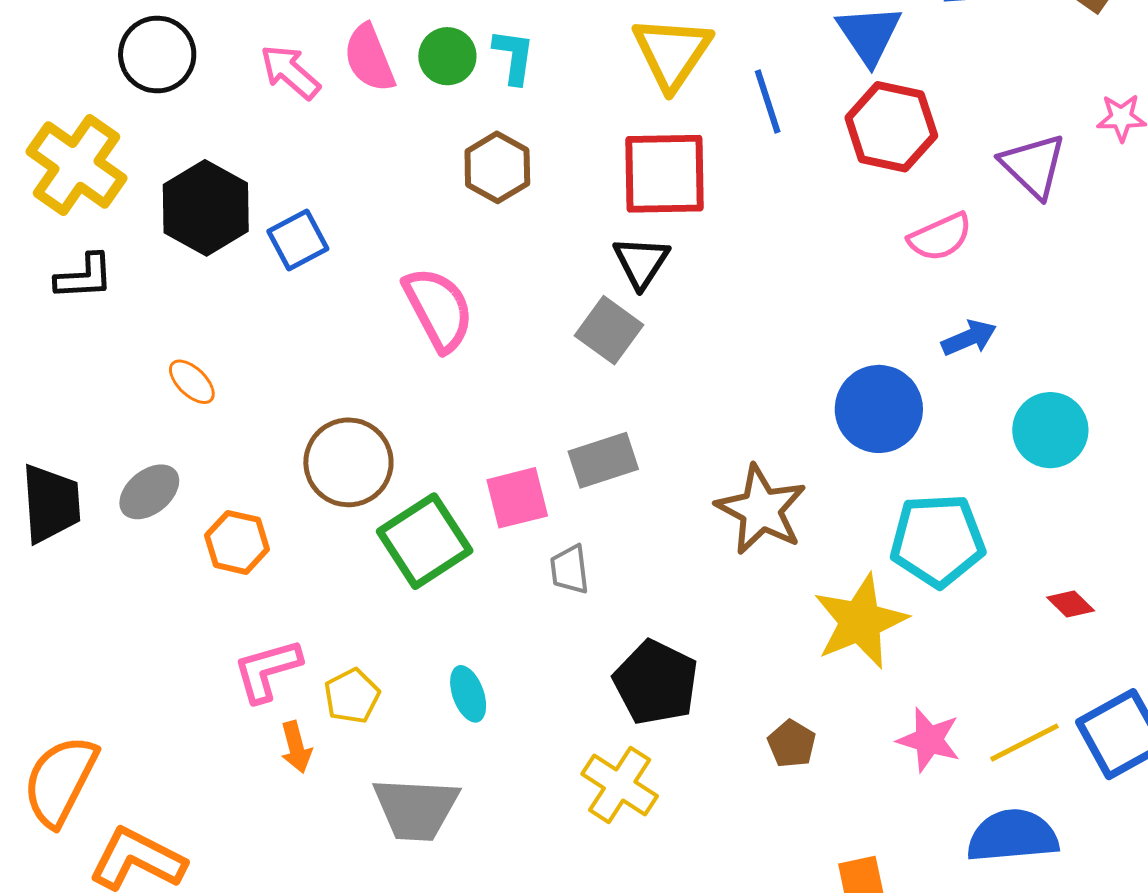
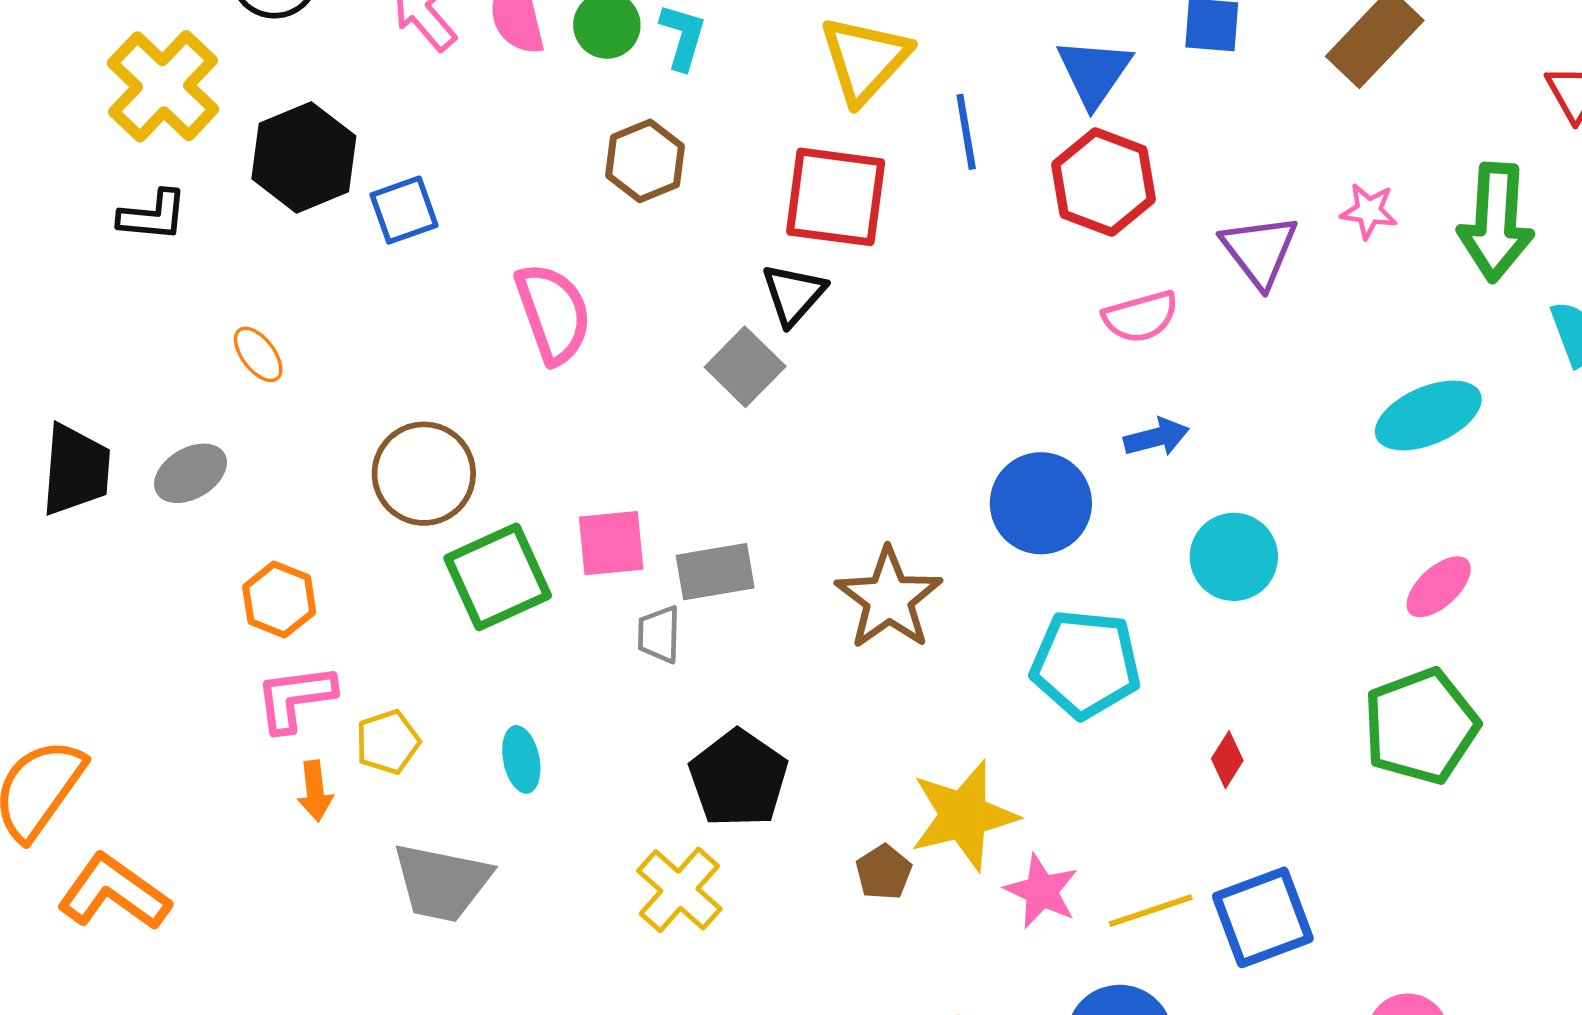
gray rectangle: (603, 460) -> (715, 572), moved
orange hexagon: (237, 542) -> (279, 599), moved
red diamond: (1071, 604) -> (1227, 760), turned 69
yellow star: (860, 621) -> (964, 816), moved

